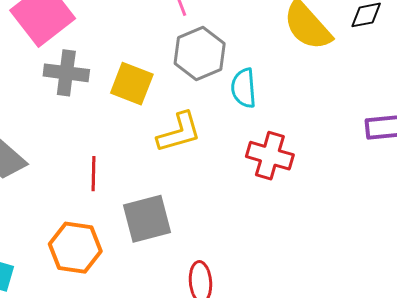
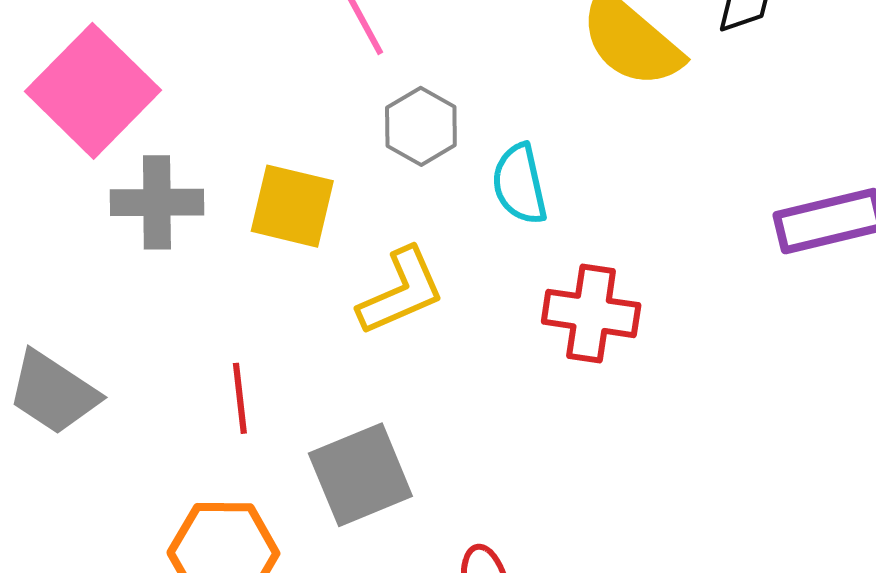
gray hexagon: (200, 53) -> (421, 126), size x0.7

